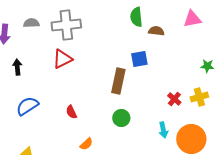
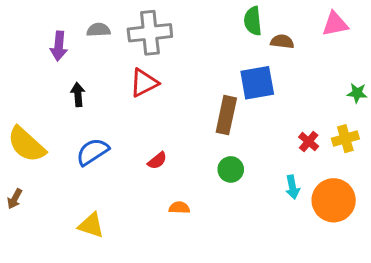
blue square: (139, 59) -> (257, 83), size x1.4
red semicircle: (71, 112) -> (157, 161), turned -104
orange semicircle: (86, 144) -> (179, 208), turned -136

